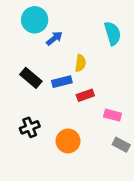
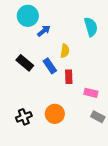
blue rectangle: (62, 82) -> (50, 66), turned 70
red rectangle: (85, 95) -> (69, 77), turned -72
black cross: (30, 127) -> (24, 117), moved

